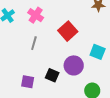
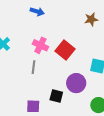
pink cross: (36, 15) -> (40, 45), moved

